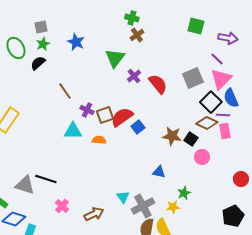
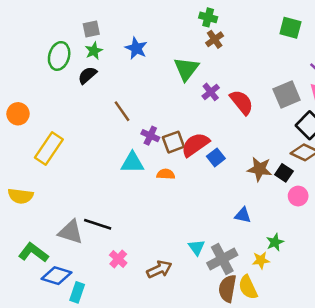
green ellipse: (16, 48) -> (59, 56), turned 45

